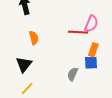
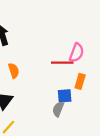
blue square: (91, 63) -> (65, 96), moved

